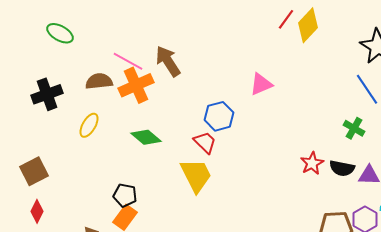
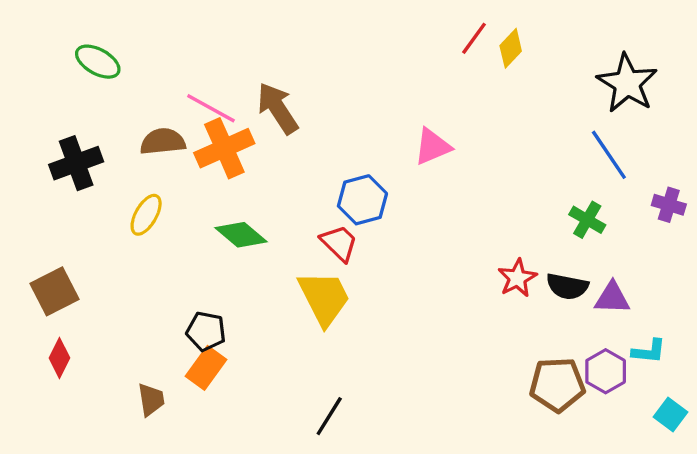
yellow diamond: (308, 25) -> (511, 48), size x0.7

